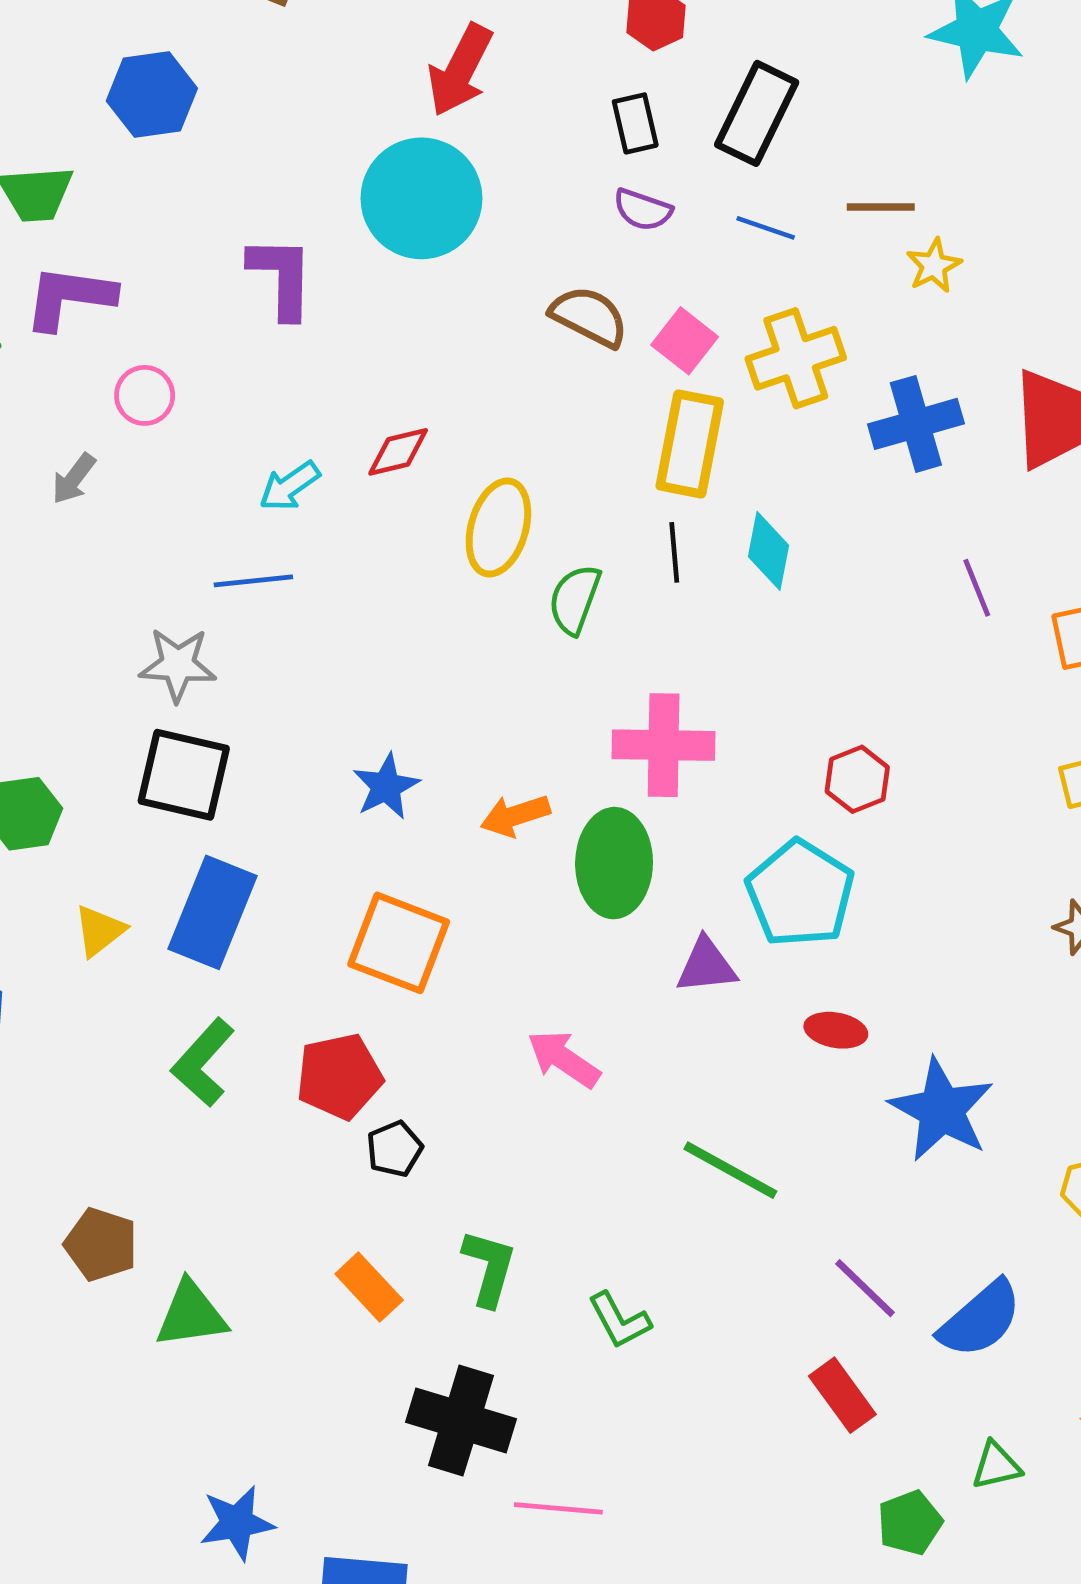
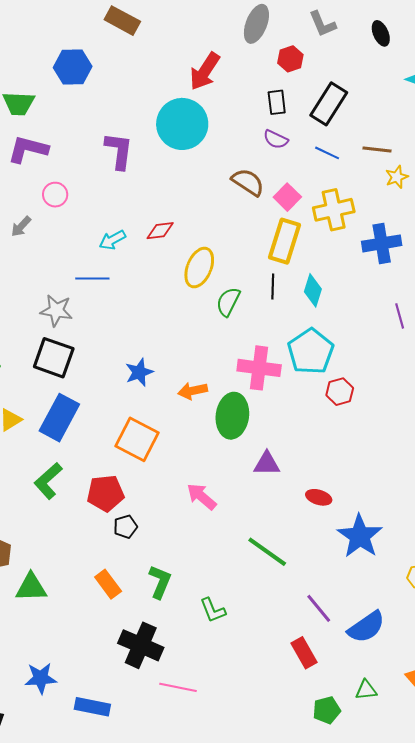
cyan pentagon: (800, 894) -> (311, 351), moved

